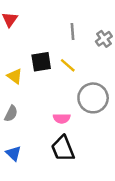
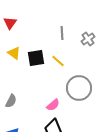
yellow triangle: (15, 76) -> (14, 53), moved
pink semicircle: (62, 118) -> (53, 105), turned -40

